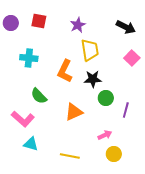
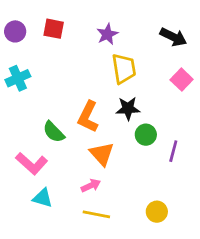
cyan cross: (29, 58) -> (18, 78), moved, turned -30
orange L-shape: (65, 71) -> (88, 117), moved
orange triangle: (74, 112) -> (102, 154), turned -48
pink arrow: (105, 135) -> (91, 186), moved

